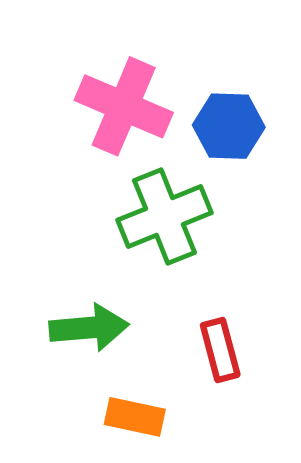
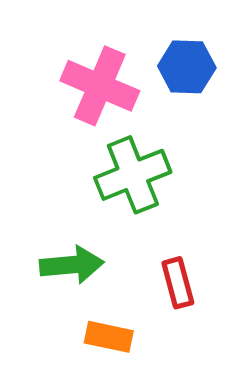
blue hexagon: (229, 126) -> (187, 67), moved

